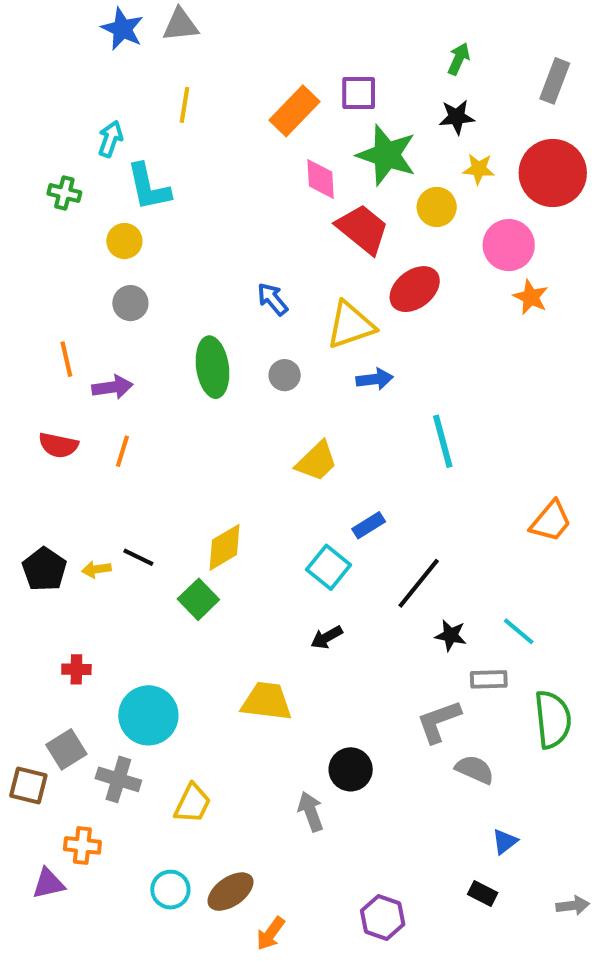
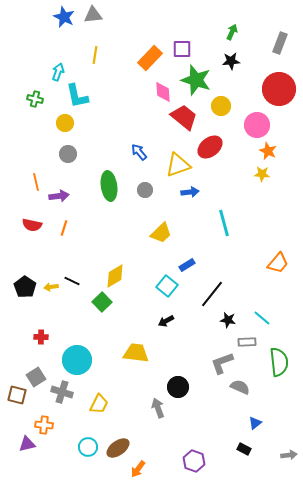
yellow star: (479, 169) -> (262, 174), moved

